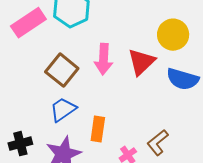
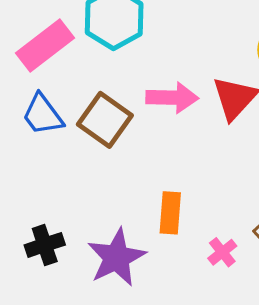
pink arrow: (103, 59) -> (172, 98), turned -88
blue trapezoid: (63, 110) -> (43, 115), moved, turned -88

